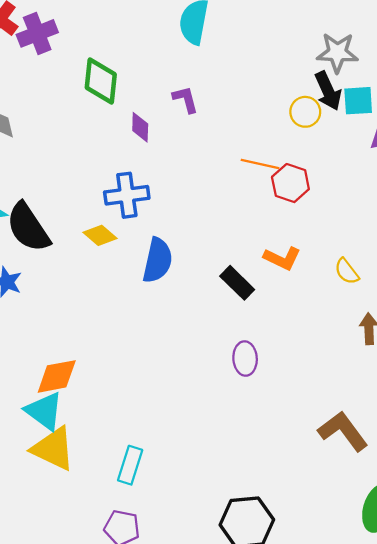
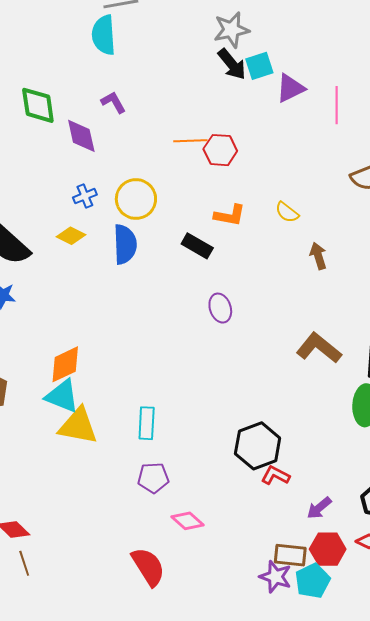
yellow circle: (305, 112) -> (136, 199), moved, size x1.5
purple diamond: (140, 127) -> (81, 136), size x1.4
blue cross: (127, 195) -> (85, 196), size x0.6

